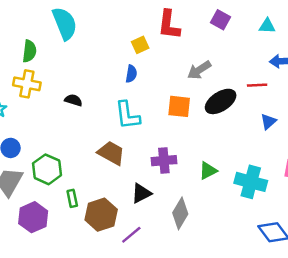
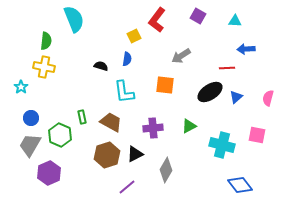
red L-shape: (169, 25) -> (157, 20), turned 30
black semicircle: (73, 100) -> (101, 66), moved
black ellipse: (221, 101) -> (210, 92), moved
green triangle: (208, 171) -> (189, 126), moved
green rectangle: (72, 198) -> (82, 117), moved
brown hexagon: (101, 215) -> (107, 155), moved

